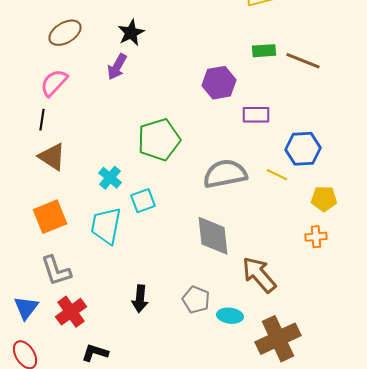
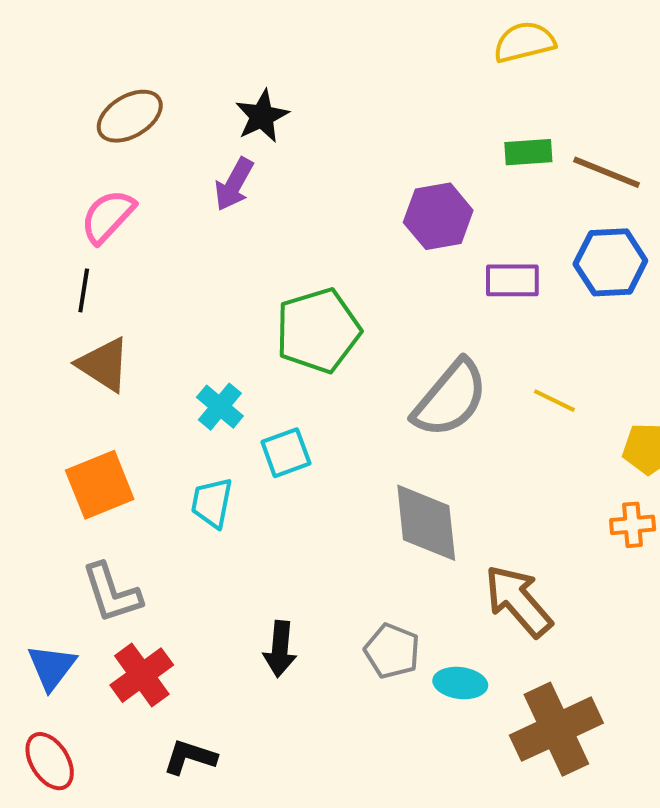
blue hexagon: (303, 149) -> (610, 262), moved
gray semicircle: (225, 174) -> (450, 399), turned 141
cyan trapezoid: (106, 226) -> (212, 503), size x0.7

